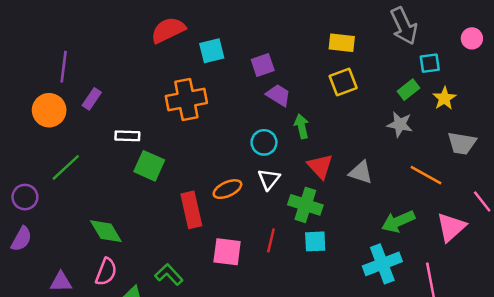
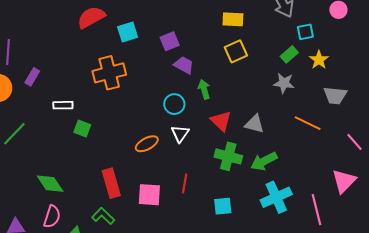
green square: (149, 166) -> (82, 129), size x0.7
green cross: (305, 205) -> (228, 156), moved
red rectangle: (191, 210) -> (111, 183), moved
green arrow: (398, 222) -> (264, 161), moved
pink triangle: (451, 227) -> (344, 181), moved
cyan square: (315, 241) -> (223, 206), moved

